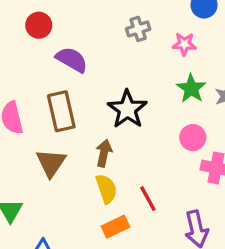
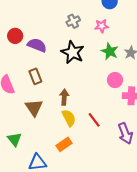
red circle: (39, 25) -> (15, 36), moved
black star: (127, 109) -> (73, 52), moved
brown rectangle: (61, 111) -> (35, 76), size x0.7
orange rectangle: (116, 227) -> (64, 144), moved

